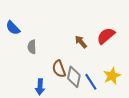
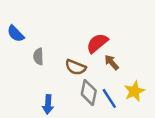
red semicircle: (106, 36) -> (97, 43), moved
brown arrow: (81, 42) -> (112, 62), moved
brown semicircle: (59, 69) -> (76, 67), moved, turned -48

